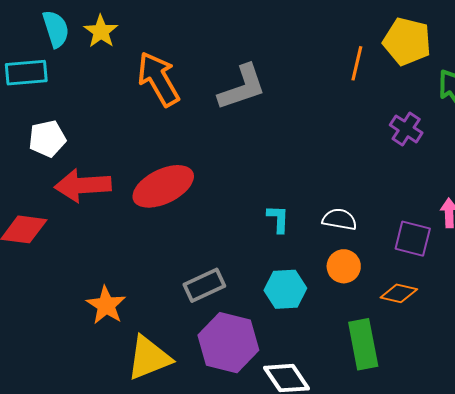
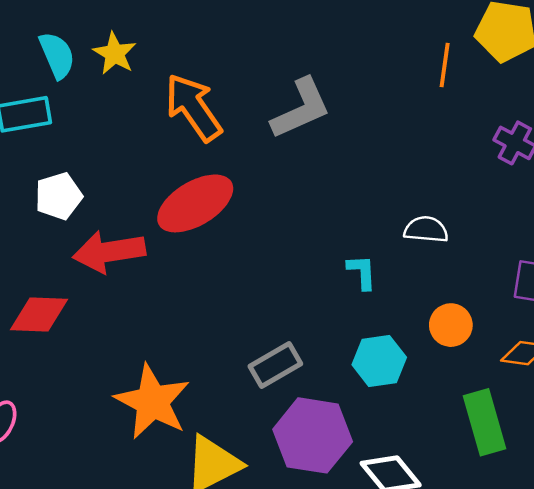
red ellipse: (163, 186) -> (195, 203), moved
white semicircle: (339, 219) -> (426, 229), moved
orange star: (106, 305) -> (152, 402), size x1.5

